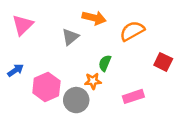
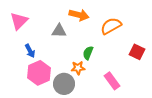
gray triangle: (70, 37) -> (59, 31), turned 42
blue arrow: (15, 70) -> (30, 51), moved, turned 96
pink rectangle: (133, 96) -> (112, 81), turned 72

